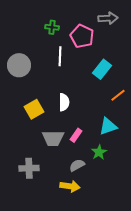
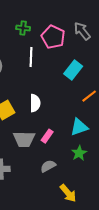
gray arrow: (108, 18) -> (82, 31), moved, turned -126
green star: (99, 152) -> (79, 153), moved
yellow arrow: (70, 186) -> (68, 193), moved, turned 42

